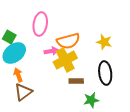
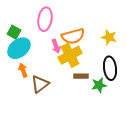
pink arrow: (51, 51) -> (56, 46), turned 80
brown triangle: (23, 92) -> (40, 84), moved
green star: (91, 100) -> (99, 85), moved

